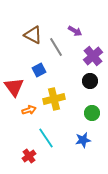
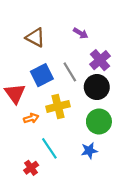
gray line: (56, 47) -> (70, 72), moved
blue square: (39, 70) -> (42, 75), size x1.5
black circle: (90, 81) -> (97, 87), size x1.5
green circle: (92, 113) -> (99, 121), size x1.5

